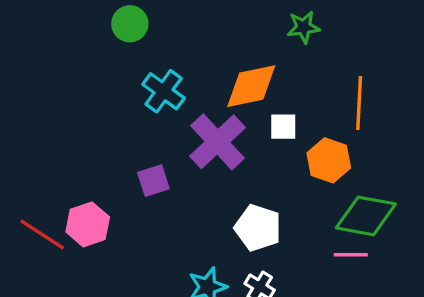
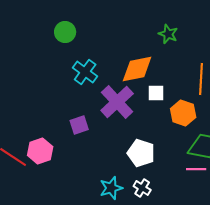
green star: (304, 27) -> (168, 34), turned 30

